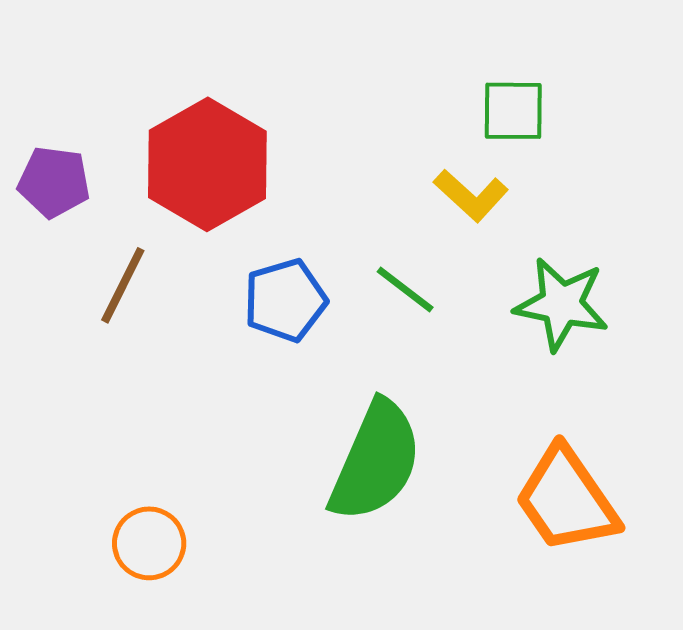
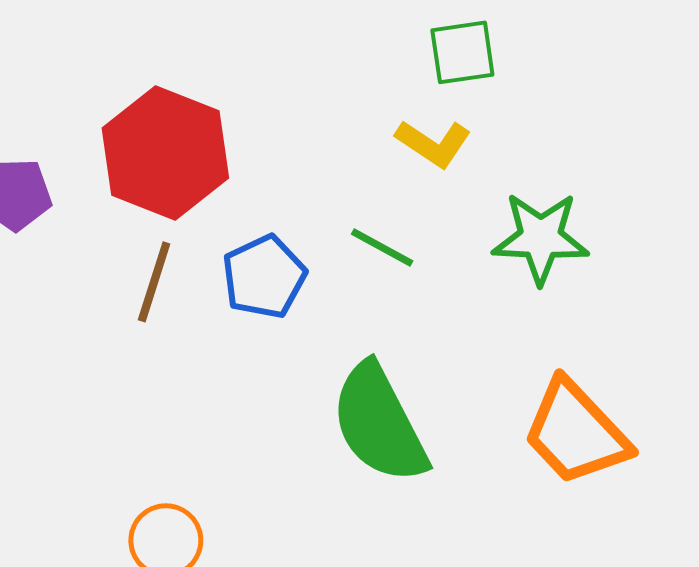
brown line: (123, 285) -> (154, 282), moved
green semicircle: (376, 461) -> (379, 423), turned 138

